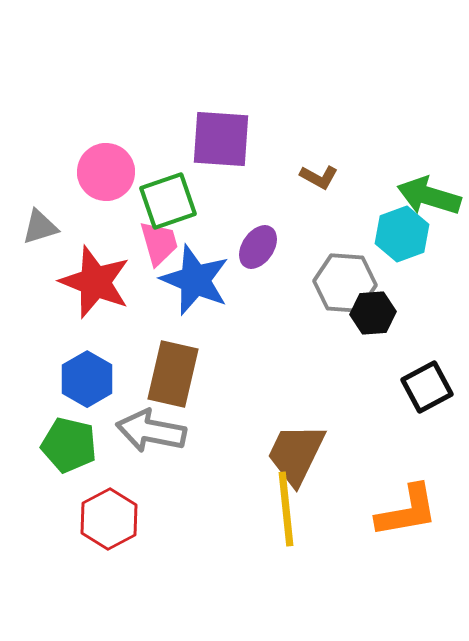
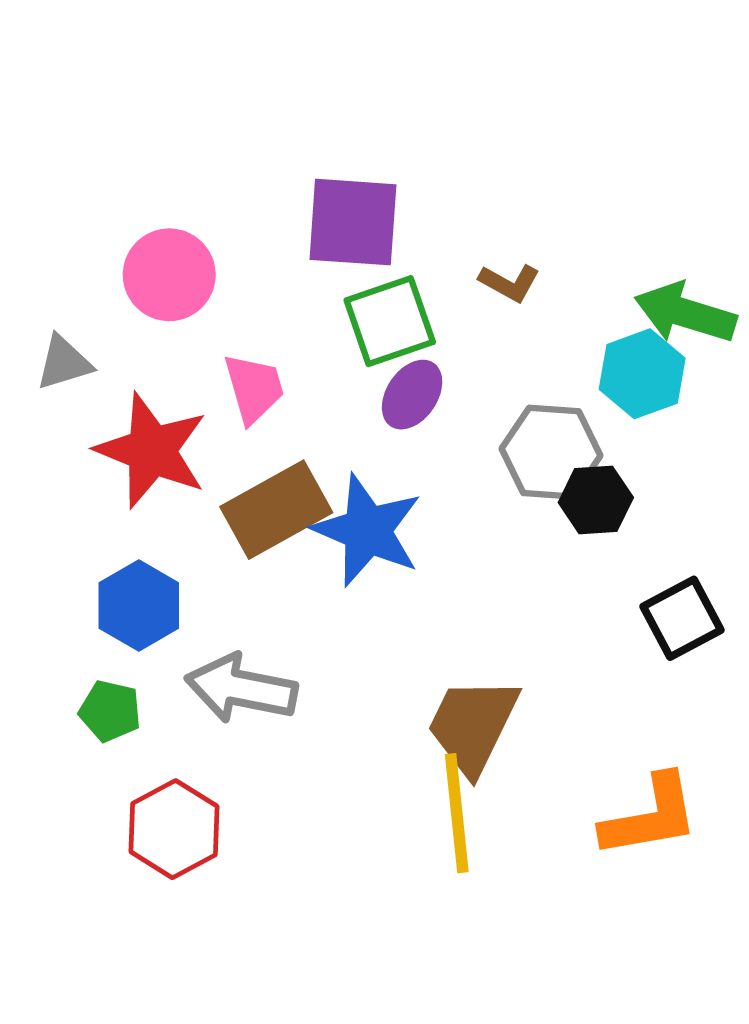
green square: (168, 201) -> (390, 321), moved
blue star: (195, 280) -> (367, 530), moved
brown rectangle: (173, 374) -> (276, 510), moved, turned 48
green pentagon: (69, 445) -> (110, 711), size x0.7

